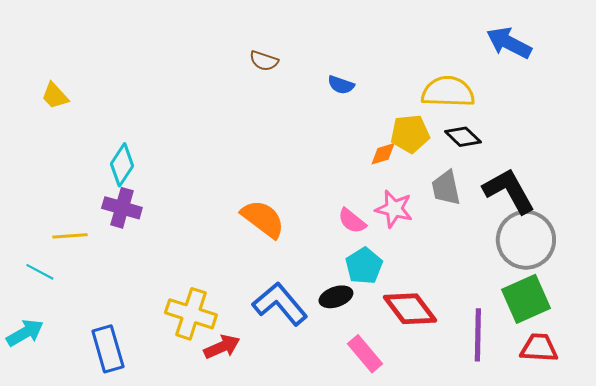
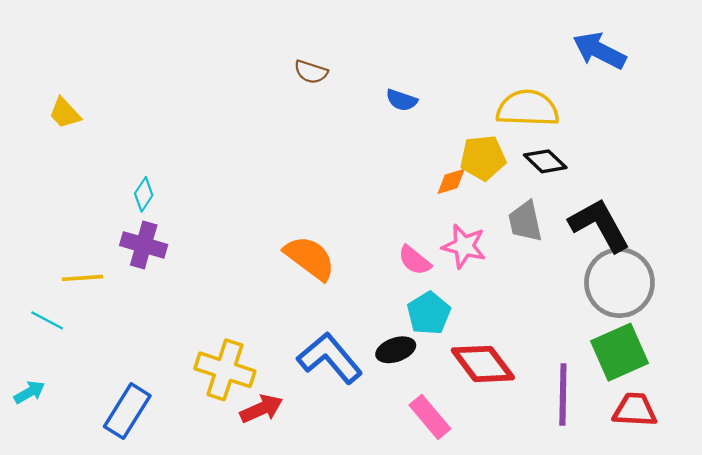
cyan diamond: (122, 165) -> (144, 194), size x0.7
cyan arrow: (25, 333) -> (29, 392), size x0.7
blue rectangle: (108, 349) -> (127, 411), turned 48

